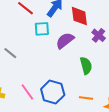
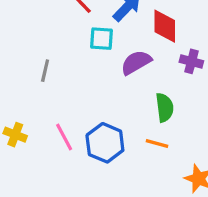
purple cross: (99, 35) -> (191, 61), turned -32
gray line: (10, 53) -> (45, 71), turned 56
orange line: (86, 98) -> (157, 144), moved

